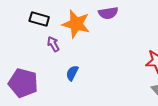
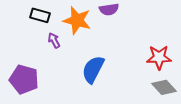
blue semicircle: (72, 73) -> (93, 69), moved, size x1.8

